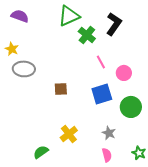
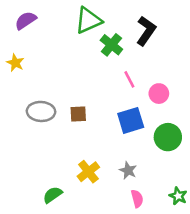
purple semicircle: (20, 16) -> (26, 20), turned -54
gray ellipse: (24, 69) -> (41, 111), moved
gray star: (109, 133) -> (128, 170), moved

